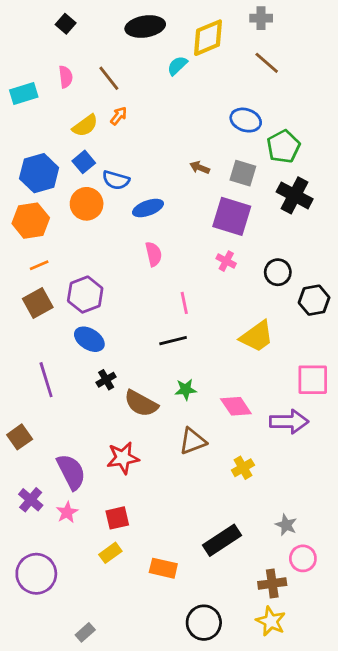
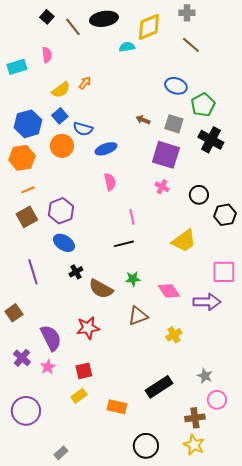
cyan semicircle: (177, 66) -> (127, 47), turned 35
brown line: (109, 78) -> (73, 27), moved

